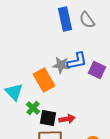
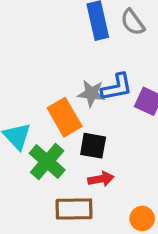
green cross: (33, 108) -> (47, 162), size x1.6
black square: (48, 118) -> (93, 146), moved

